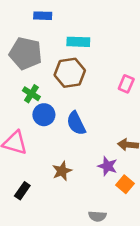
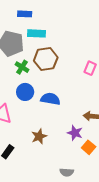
cyan rectangle: (78, 42) -> (37, 33), moved
green cross: (31, 94) -> (22, 67), moved
blue semicircle: (76, 123) -> (50, 99), turned 126

